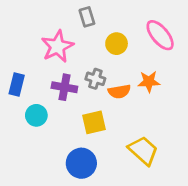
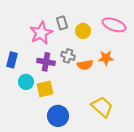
gray rectangle: (87, 17) -> (62, 23), moved
pink ellipse: (160, 35) -> (114, 25), turned -30
yellow square: (94, 122) -> (45, 89), moved

